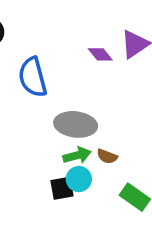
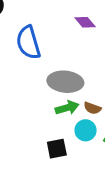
cyan circle: (79, 179) -> (86, 130), moved
black square: (62, 188) -> (57, 149), moved

